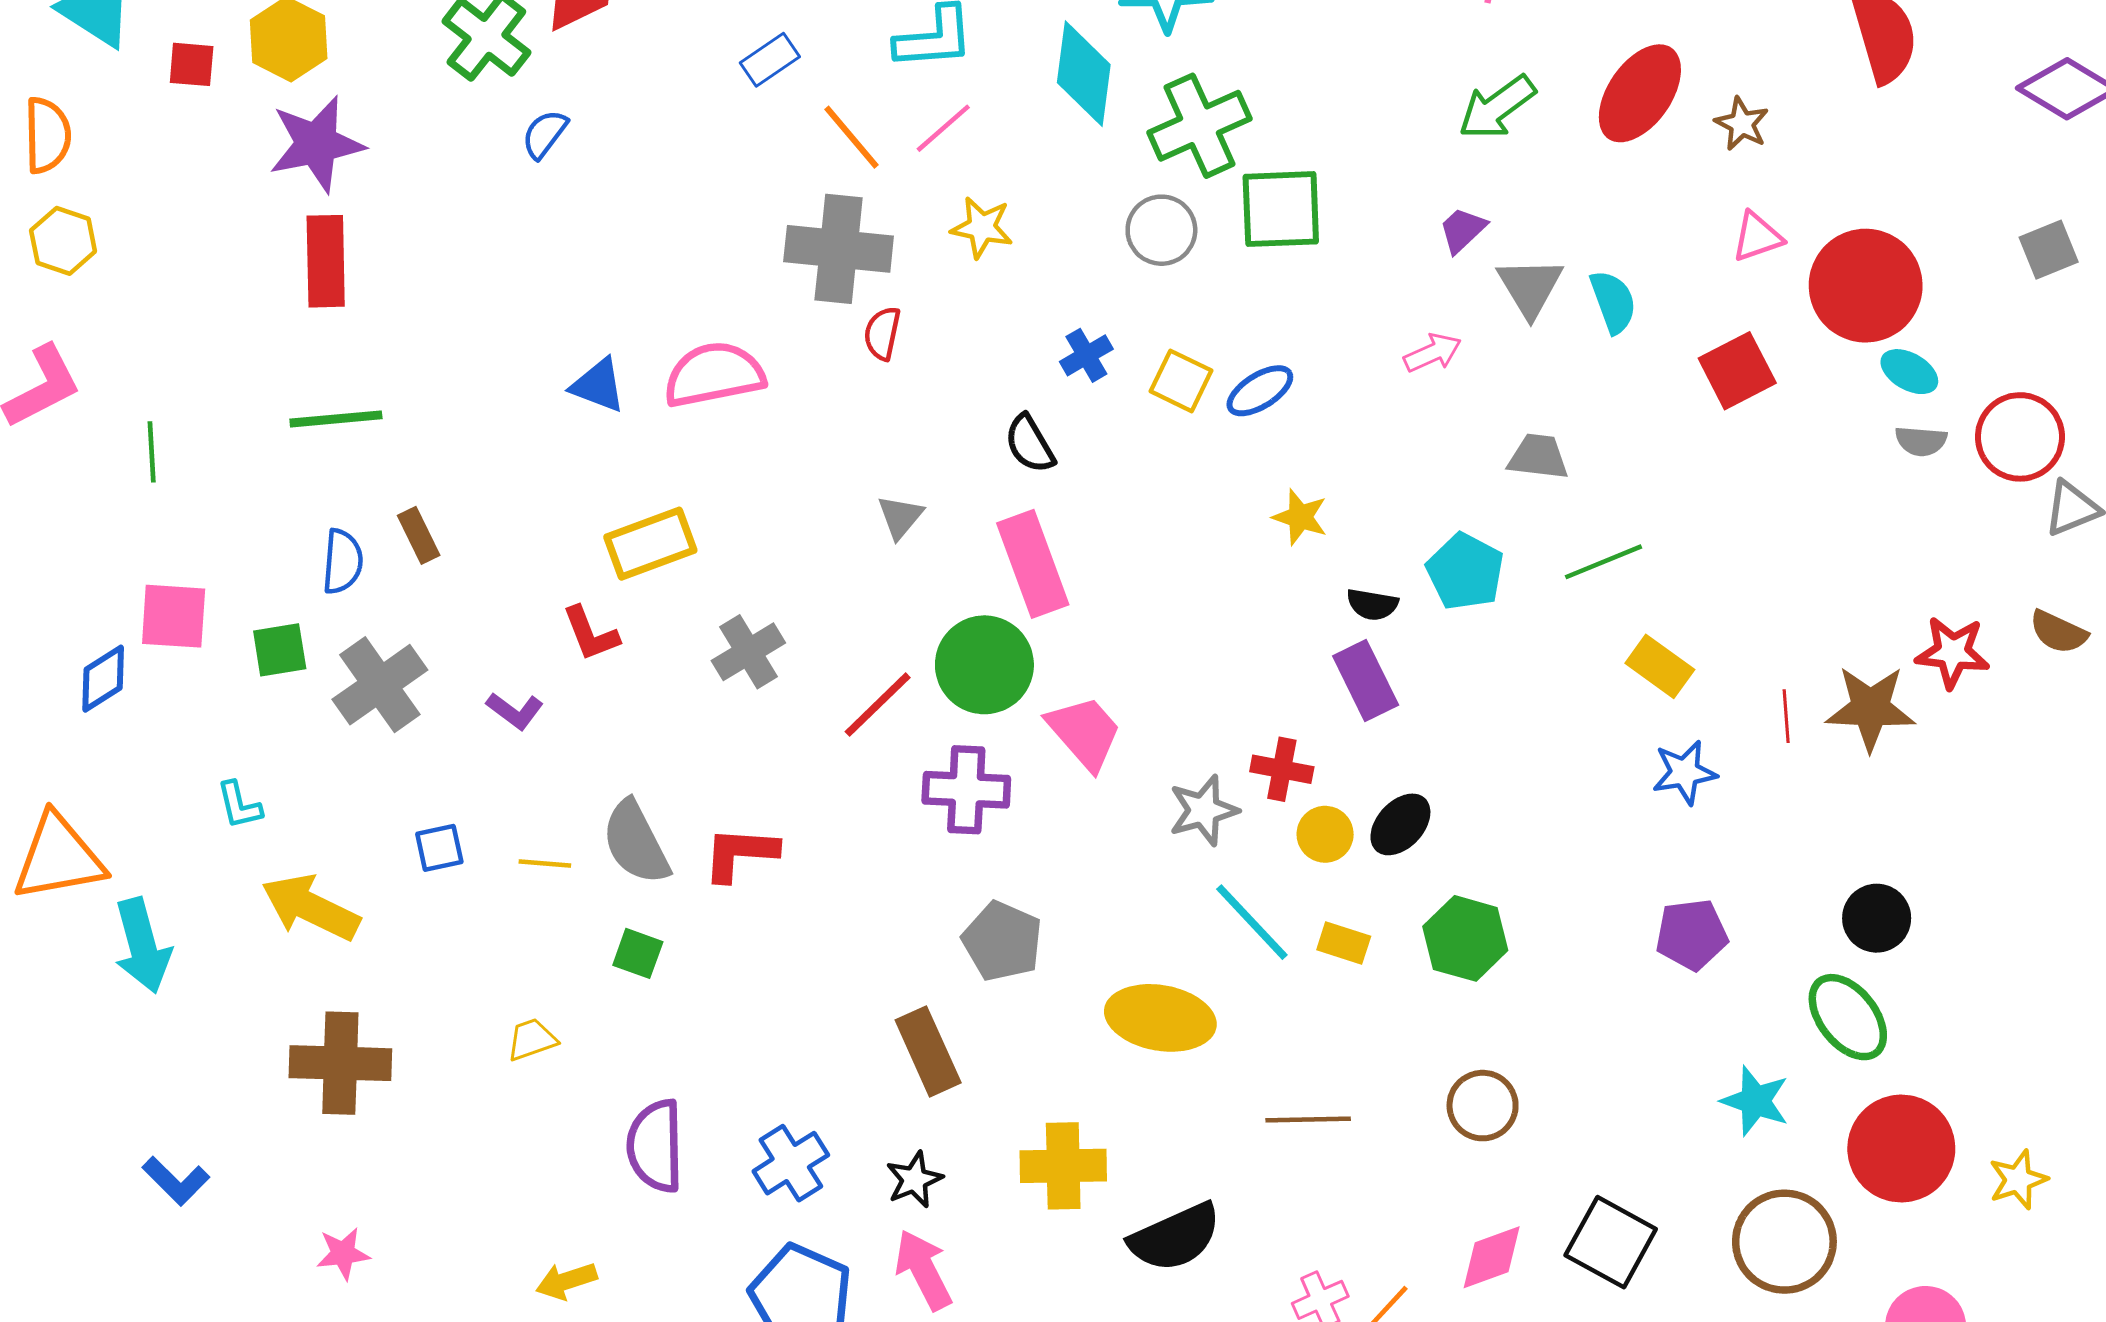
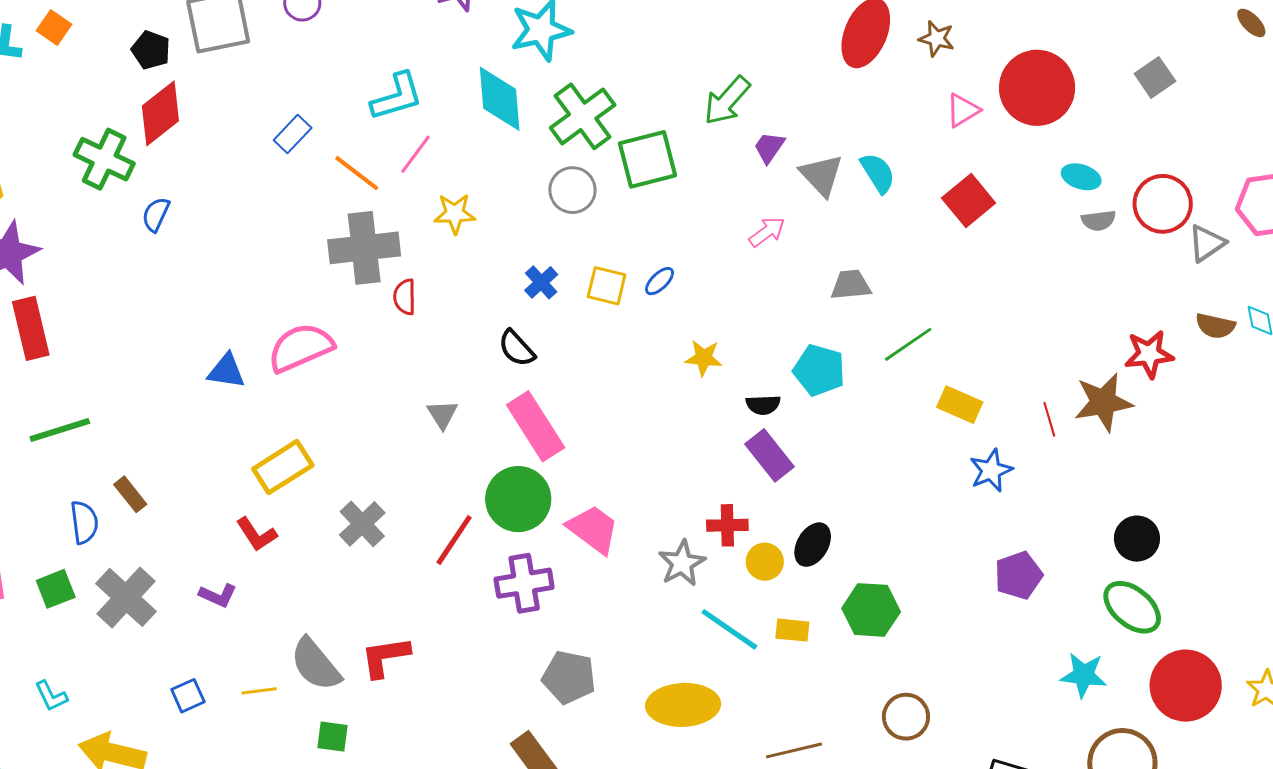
green arrow: (1497, 107) -> (727, 101), moved
red circle: (1866, 286) -> (1037, 88), moved
blue ellipse: (1260, 391) -> (660, 281), size x0.7

